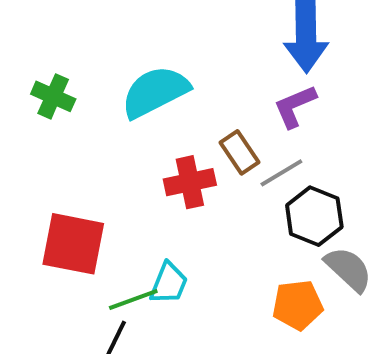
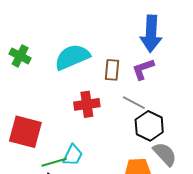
brown rectangle: (239, 152) -> (112, 70), moved, turned 35
gray line: (281, 173) -> (134, 103), turned 55

